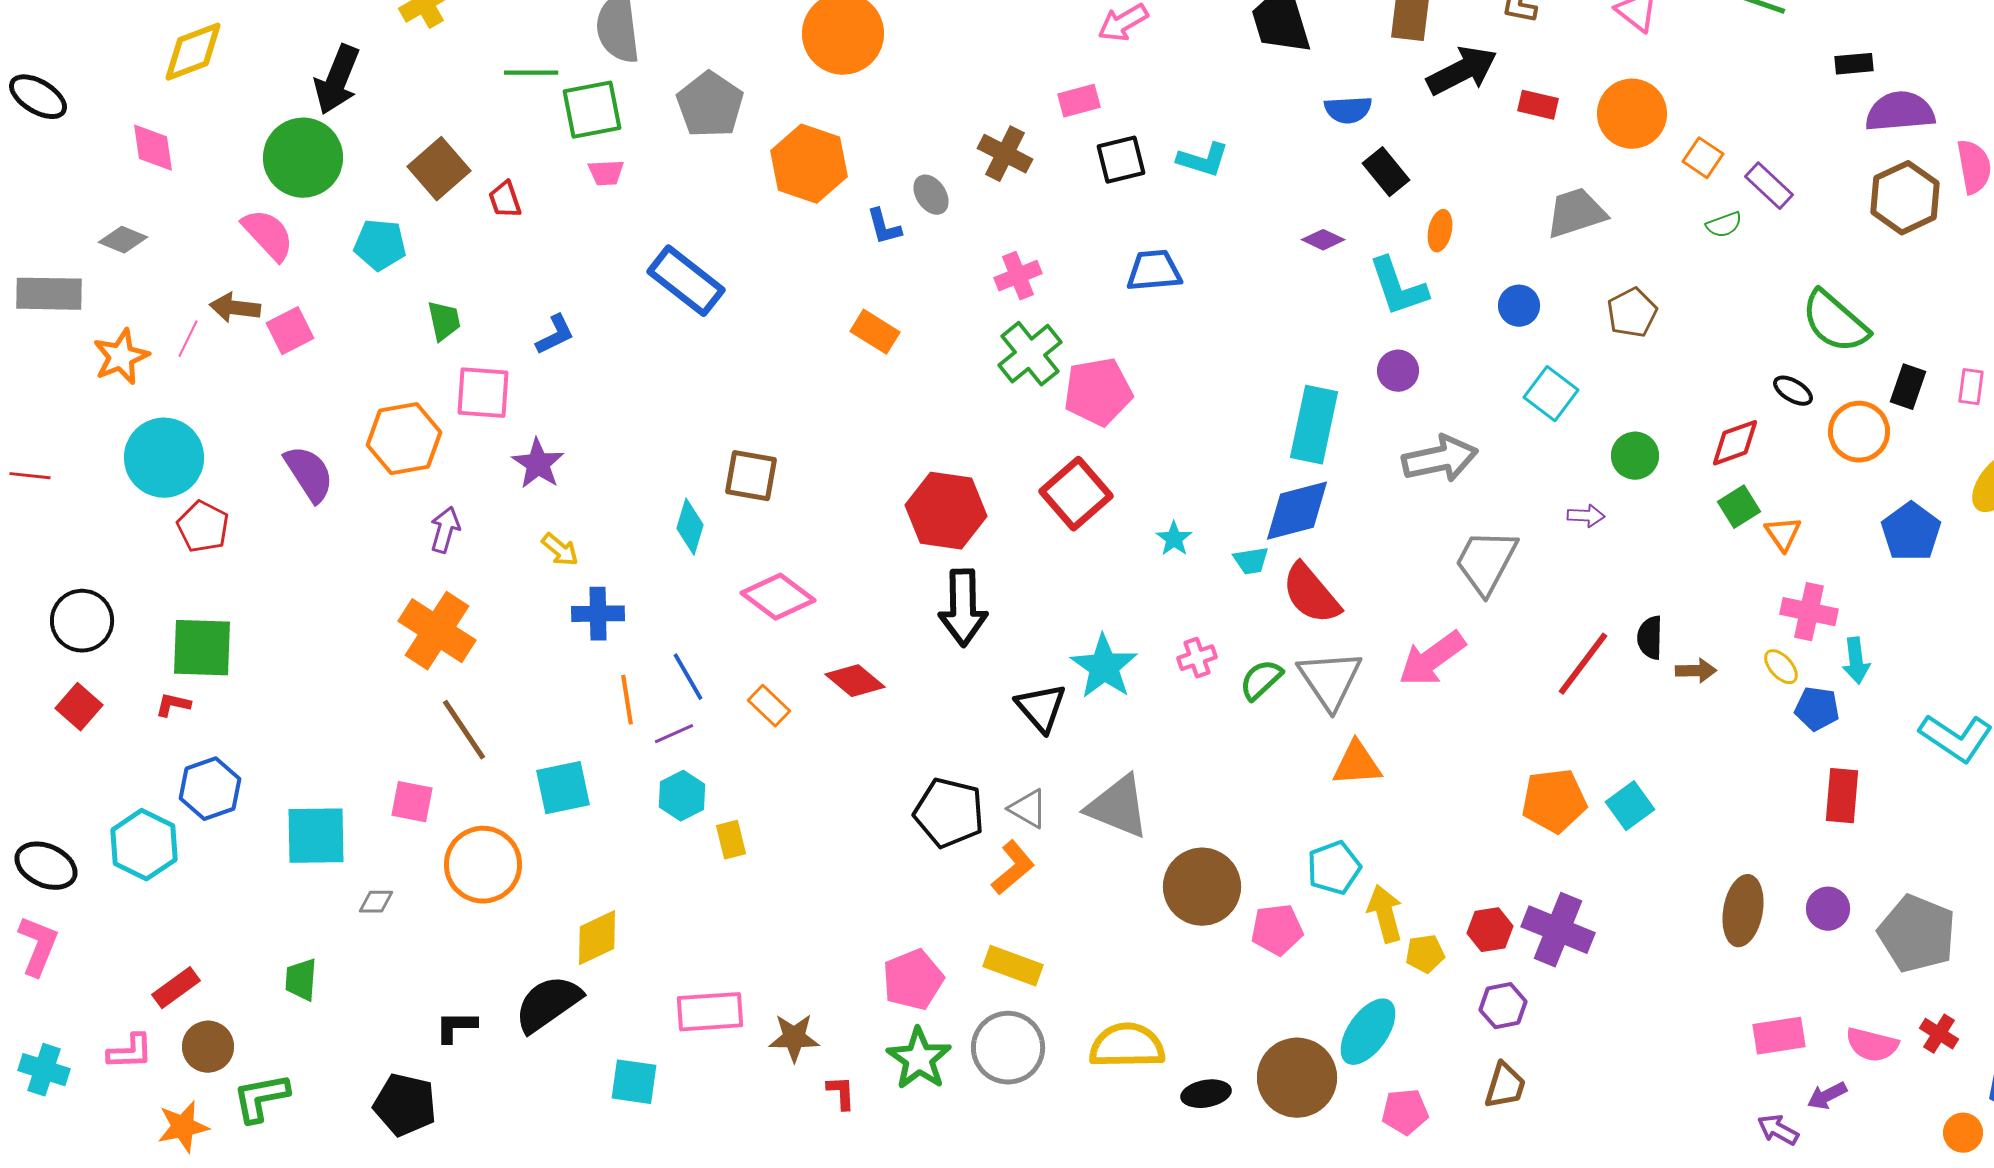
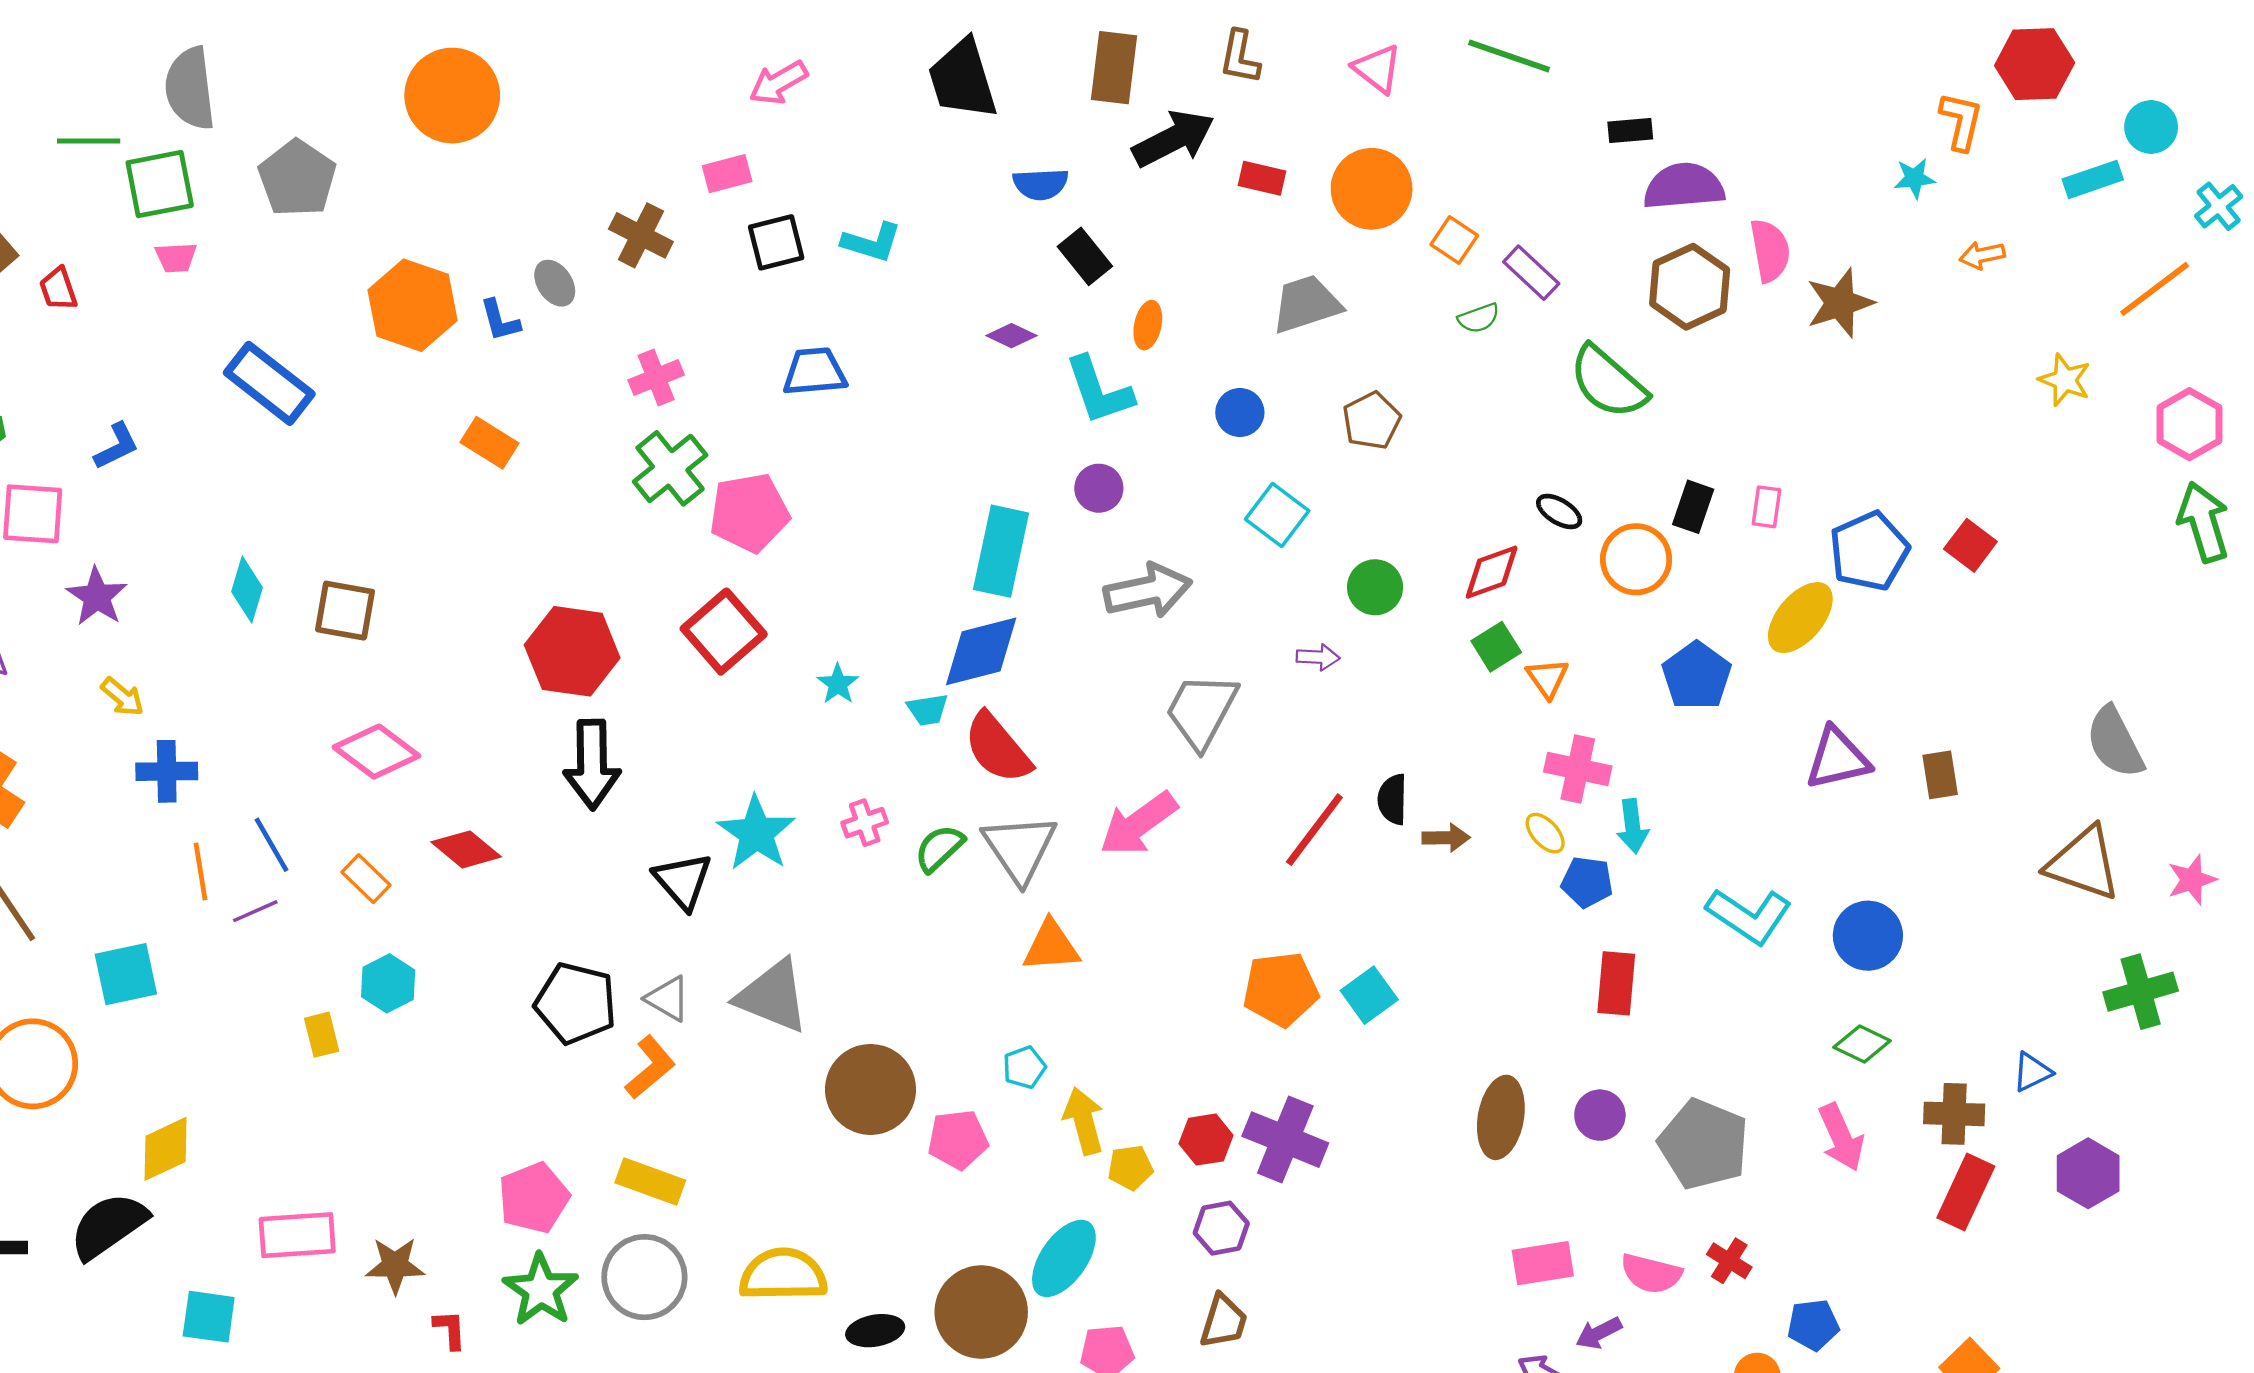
orange hexagon: (809, 164) -> (413, 305), moved
green semicircle: (1835, 322) -> (1608, 382), moved
cyan diamond: (690, 527) -> (247, 590), moved
cyan hexagon: (682, 796) -> (388, 983), moved
cyan pentagon: (1334, 868) -> (1024, 1067), size x0.7

